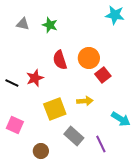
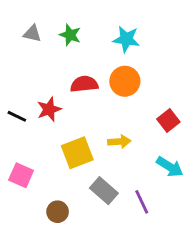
cyan star: (115, 15) -> (126, 39), moved
red semicircle: (60, 60) -> (84, 84), turned 102
red square: (103, 75) -> (168, 121), moved

